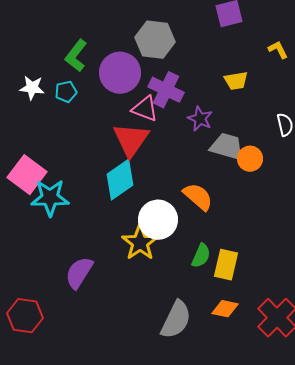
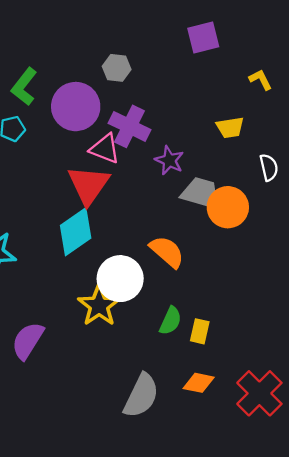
gray hexagon: (155, 40) -> (117, 68), size x0.6
yellow trapezoid: (236, 81) -> (230, 128), moved
orange circle: (250, 159) -> (228, 207), size x1.4
yellow rectangle: (226, 265) -> (200, 331), size x0.7

